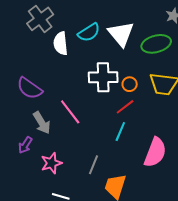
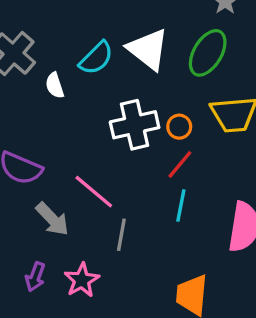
white semicircle: (61, 43) -> (55, 85), size x0.7
green ellipse: (156, 44) -> (208, 53), turned -32
purple arrow: (25, 145) -> (35, 277), moved
gray line: (93, 165) -> (121, 235), moved

